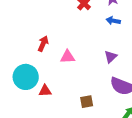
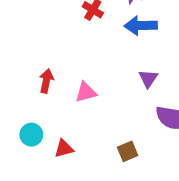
blue arrow: (113, 21) -> (141, 26), size x1.5
cyan circle: (26, 77) -> (31, 135), size x0.6

